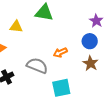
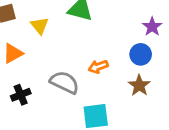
yellow triangle: (16, 27) -> (40, 26), turned 40

